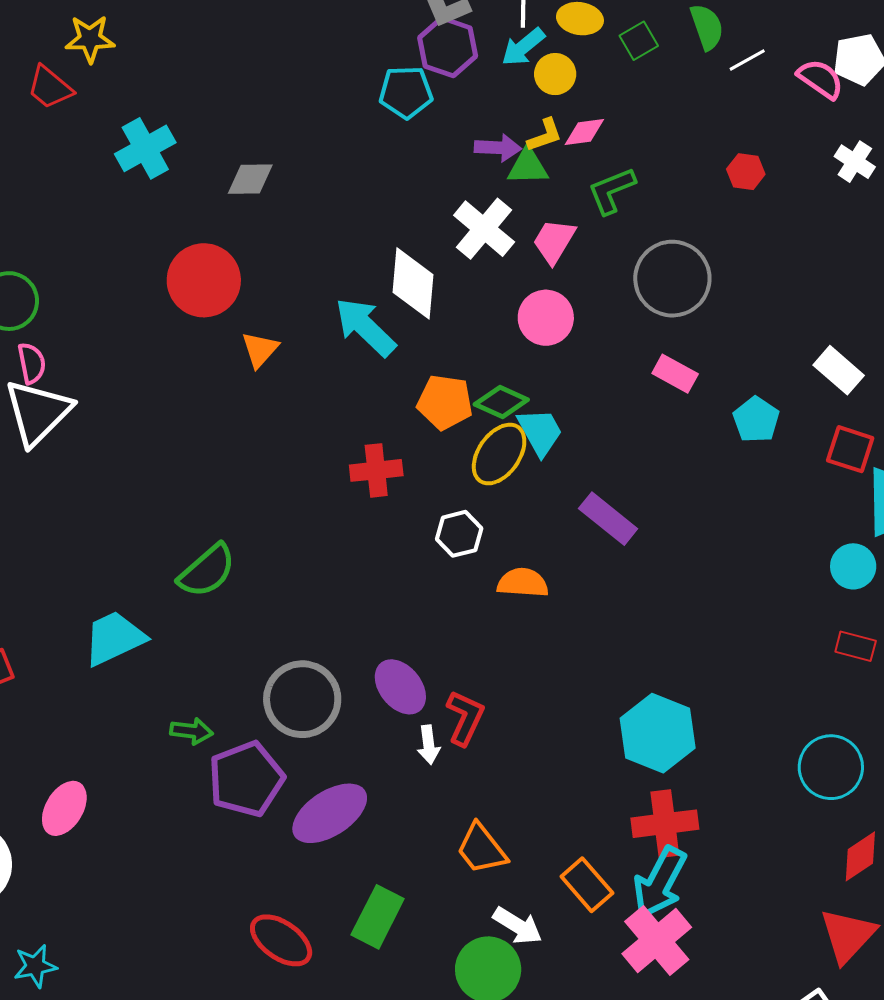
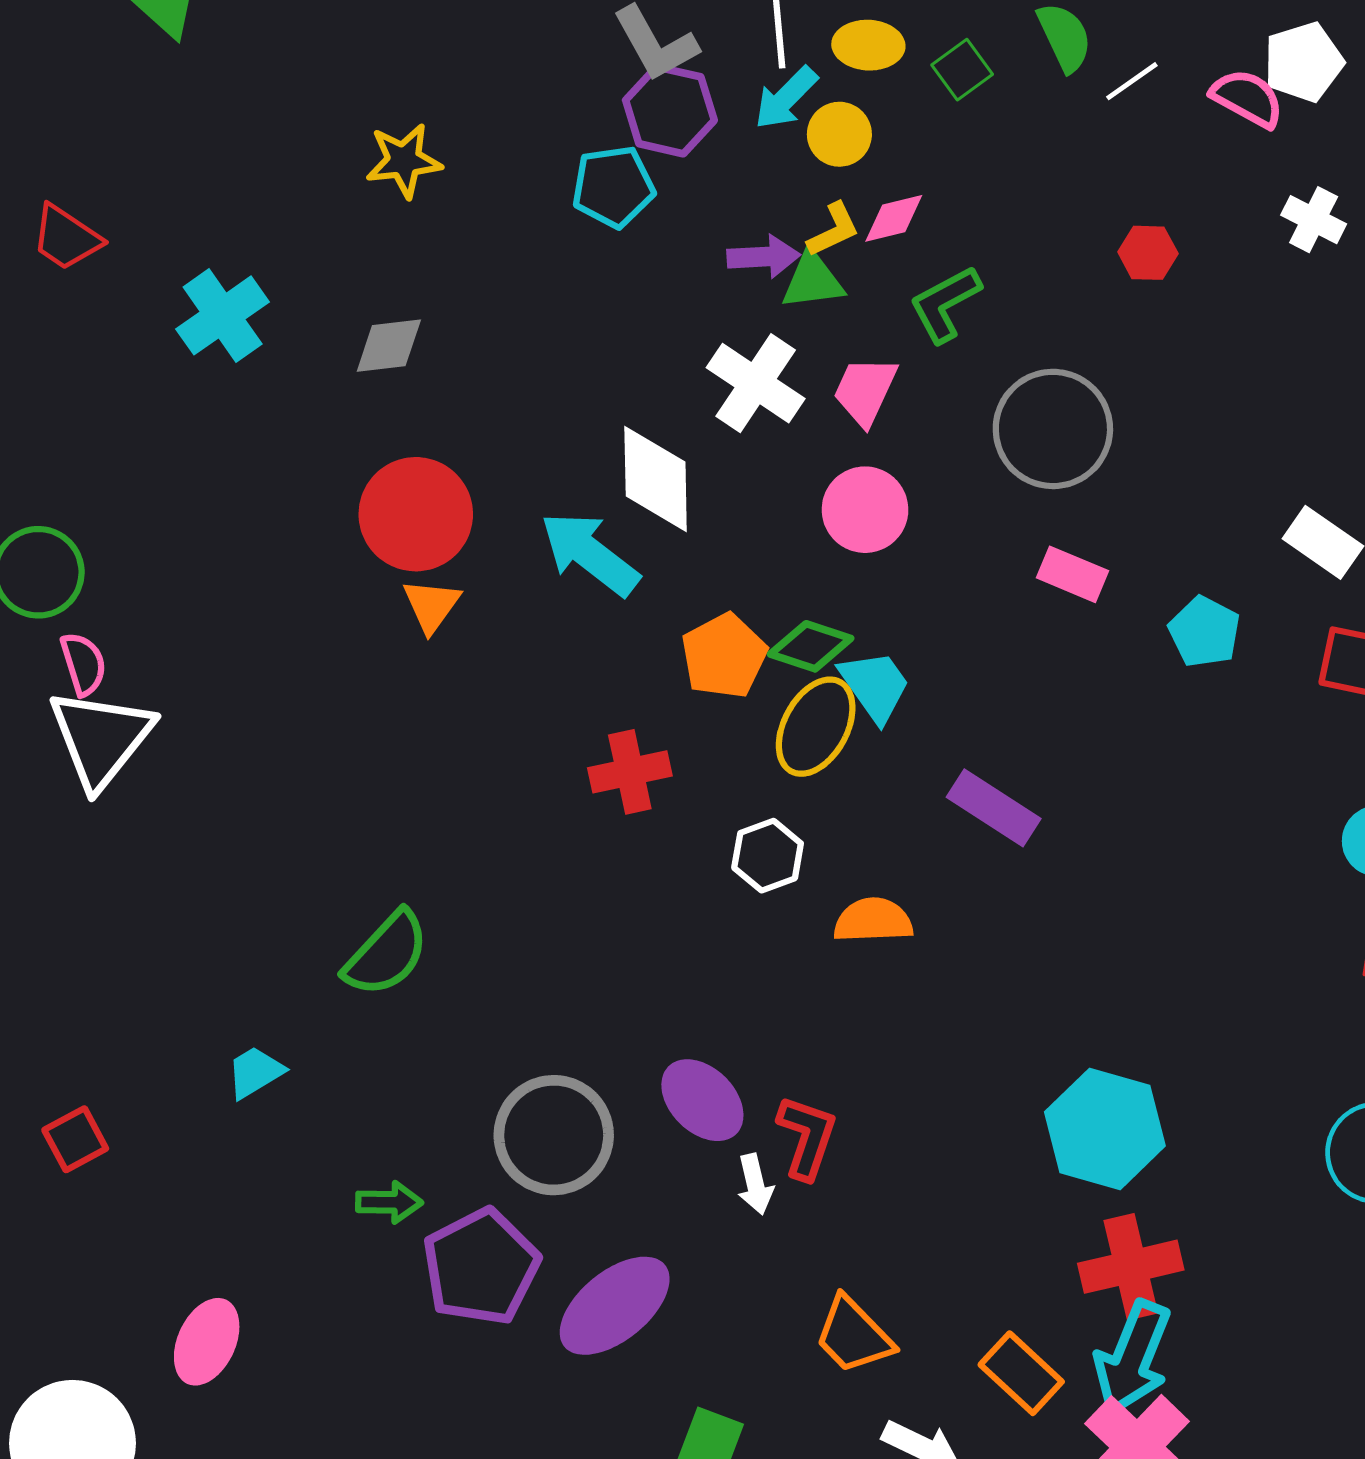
yellow star: (90, 39) -> (404, 161), moved
red circle: (204, 280) -> (416, 514), moved
orange pentagon: (445, 402) -> (724, 656), turned -30
cyan trapezoid: (114, 638) -> (255, 1072), size x0.6

